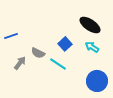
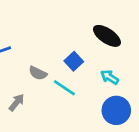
cyan arrow: (92, 47) -> (110, 77), moved
gray arrow: (20, 63) -> (17, 102), moved

